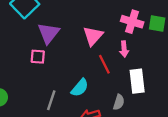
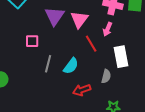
purple triangle: (49, 33) -> (55, 16), moved
pink arrow: (124, 49) -> (108, 29), turned 32
gray line: (51, 100) -> (48, 64), moved

